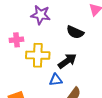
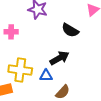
yellow cross: (38, 55) -> (20, 70), moved

